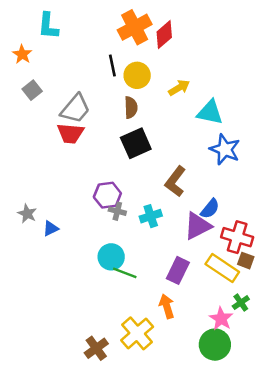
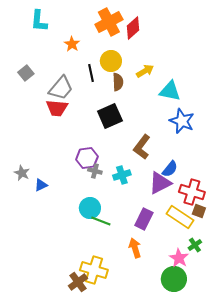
orange star: (22, 54) -> (72, 44), moved
black line: (112, 65) -> (91, 73), moved
brown semicircle: (131, 107) -> (118, 82), moved
yellow cross: (137, 333) -> (94, 270), moved, turned -32

